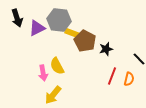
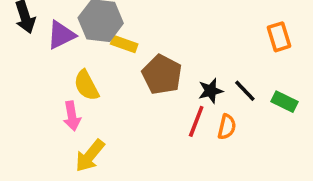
brown pentagon: (85, 41) -> (162, 75), moved
black star: (106, 49) -> (211, 91), moved
yellow semicircle: (57, 66) -> (86, 85), moved

